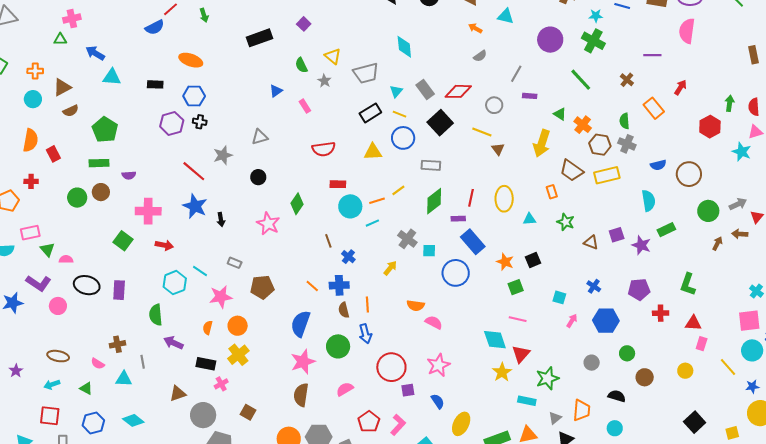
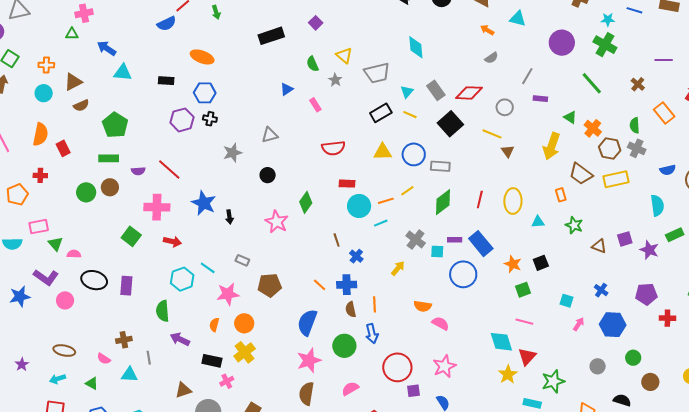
blue circle: (403, 138) -> (414, 154), moved
red line: (194, 171) -> (169, 170), moved
purple rectangle: (458, 219) -> (455, 240), moved

